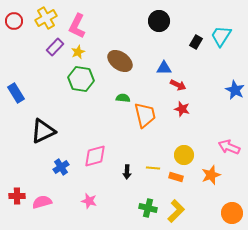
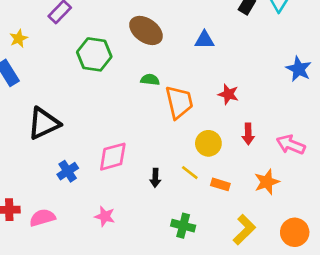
yellow star: (78, 52) -> (19, 38), moved
red arrow: (178, 85) -> (248, 134), moved, turned 63
yellow circle: (184, 155) -> (208, 143), moved
yellow line: (153, 168) -> (190, 173), turned 32
yellow L-shape: (176, 211) -> (244, 230), moved

